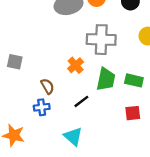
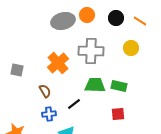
orange cross: (76, 65) -> (58, 63), moved, size x1.5
green trapezoid: (106, 79) -> (95, 85), turned -100
blue cross: (42, 107) -> (49, 114), moved

